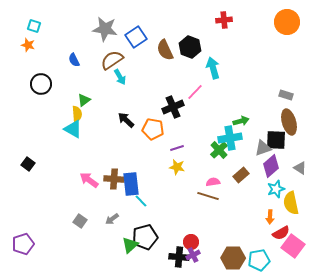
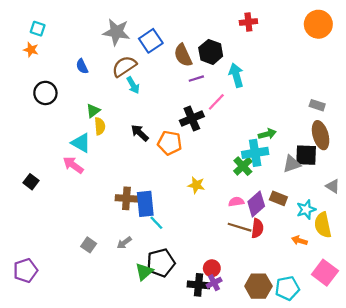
yellow semicircle: (77, 114) -> (100, 126), moved
purple line: (177, 148) -> (196, 79), moved
purple diamond: (271, 166) -> (256, 204), moved
brown rectangle: (241, 175) -> (278, 198), moved, turned 63
pink arrow: (89, 180) -> (73, 165), moved
brown line: (208, 196) -> (240, 227), moved
orange arrow: (270, 217) -> (299, 241), turned 104
red semicircle: (281, 233) -> (257, 228), moved, turned -54

